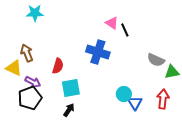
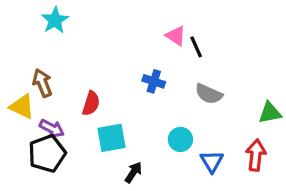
cyan star: (35, 13) -> (55, 20), turned -30
blue cross: (98, 52) -> (154, 81), size x0.6
gray semicircle: (156, 60) -> (209, 94), moved
cyan circle: (124, 94) -> (180, 139), moved
black arrow: (69, 110) -> (133, 172), moved

